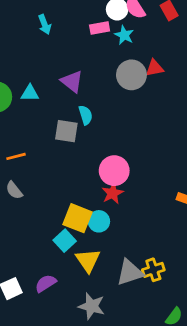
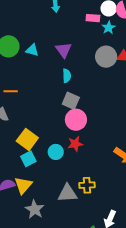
gray square: (66, 131) -> (71, 101), moved
red star: (113, 193) -> (75, 144), moved
yellow square: (78, 218) -> (27, 139), moved
yellow triangle: (88, 260) -> (23, 185), moved
yellow cross: (153, 270) -> (87, 185), moved

